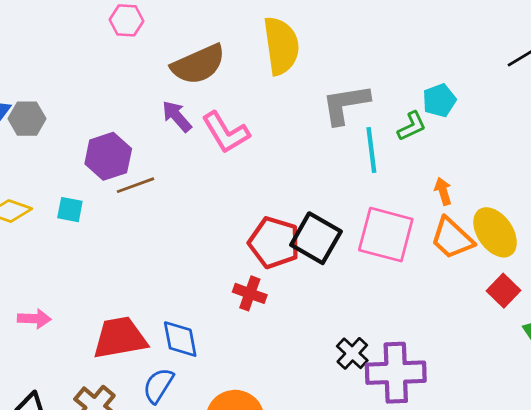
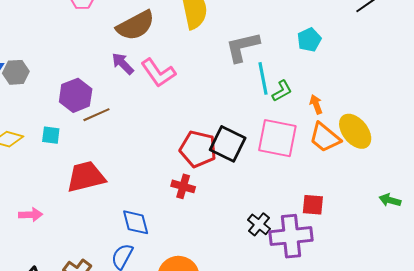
green L-shape: (412, 126) -> (282, 91), moved
red square: (503, 291) -> (313, 205), moved, turned -35
red trapezoid: (120, 338) -> (86, 177), moved

